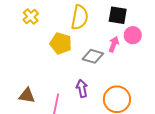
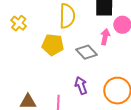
gray diamond: (93, 56) -> (86, 52), turned 40

